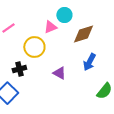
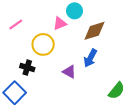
blue arrow: (89, 62) -> (90, 58), moved
black cross: (19, 69) -> (27, 68), turned 32

